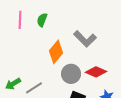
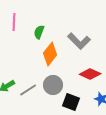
green semicircle: (42, 20) -> (39, 32), moved
gray circle: (71, 74) -> (53, 85), moved

